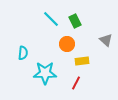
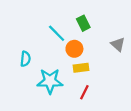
cyan line: (51, 19) -> (57, 33), moved
yellow rectangle: (82, 61) -> (81, 68), moved

